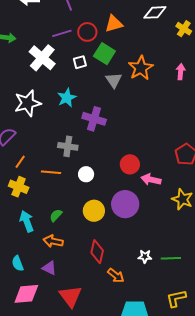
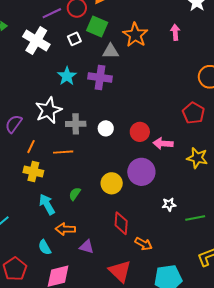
gray triangle: (114, 80) -> (111, 51), turned -48
white star: (28, 103) -> (48, 110), moved
purple cross: (94, 119) -> (100, 77), moved
white circle: (86, 174) -> (106, 128), moved
orange arrow: (53, 241) -> (65, 229), moved
white star: (145, 256) -> (169, 204), moved
purple triangle: (49, 268) -> (87, 247), moved
red triangle: (70, 296) -> (120, 271), moved

